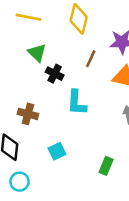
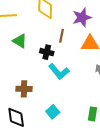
black cross: (55, 74) -> (47, 52), moved
cyan L-shape: (77, 103) -> (59, 72), turned -30

